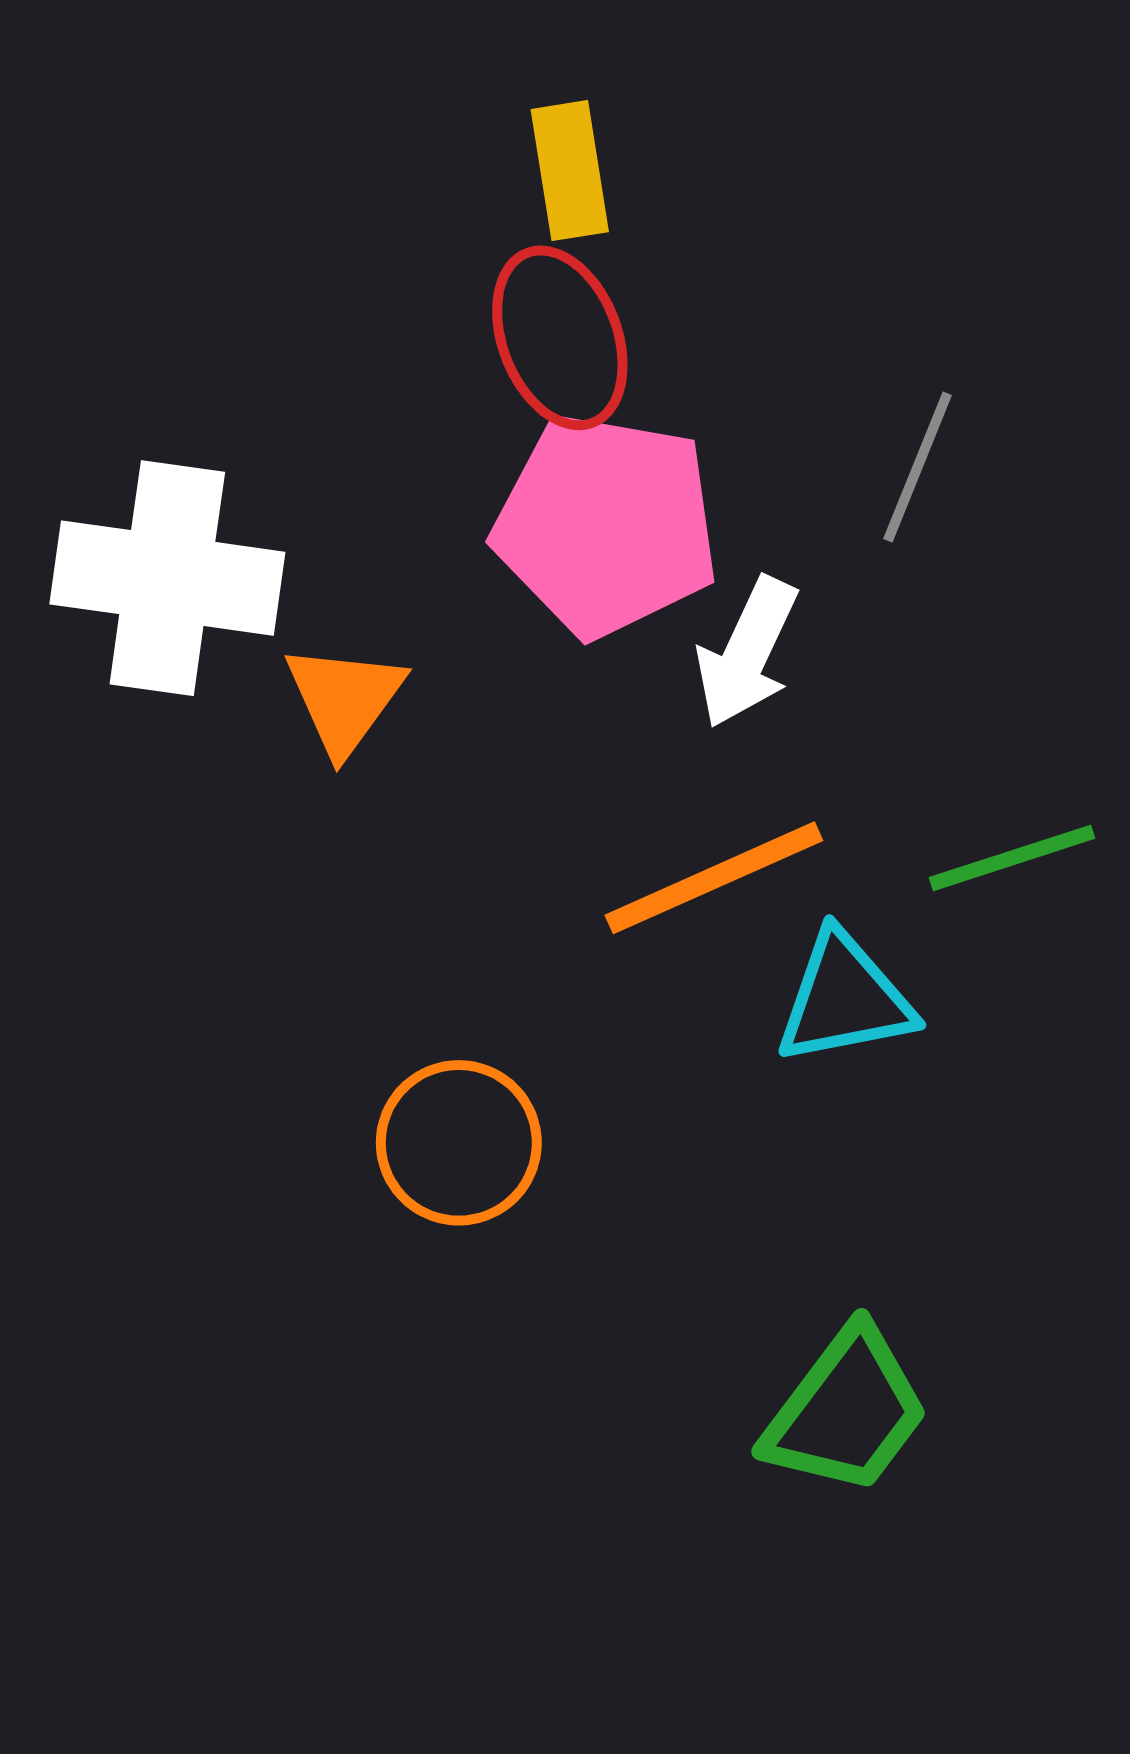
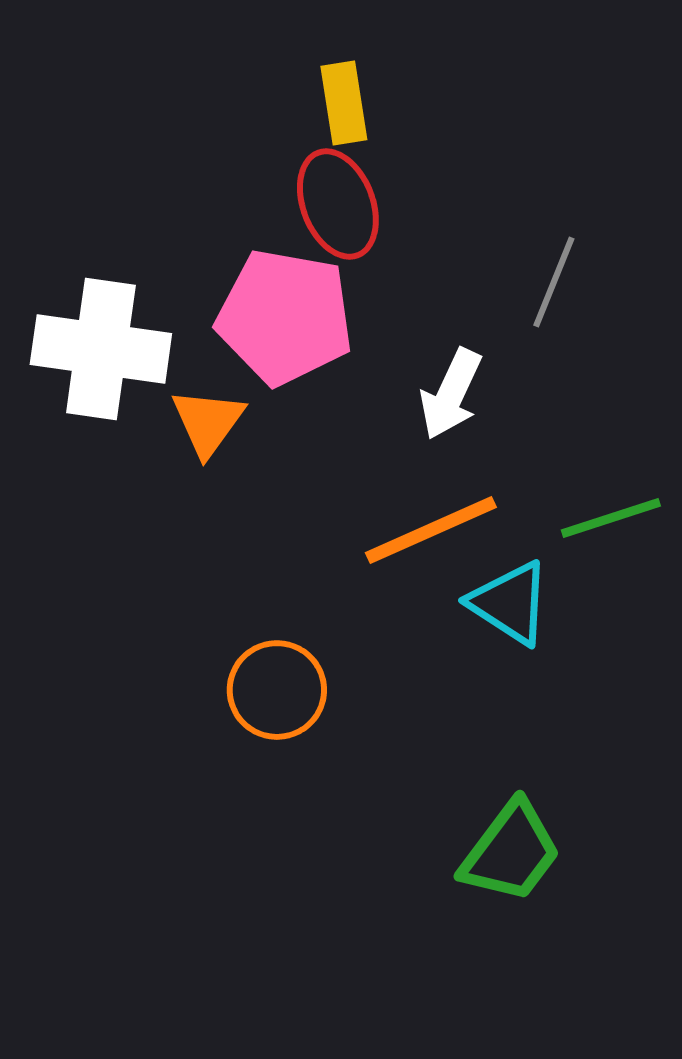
pink pentagon: (606, 525) -> (285, 317), moved
cyan triangle: (845, 999) -> (510, 603), turned 44

